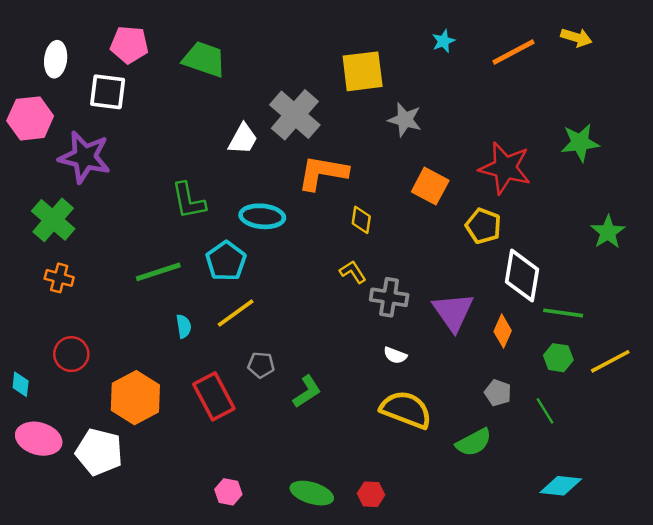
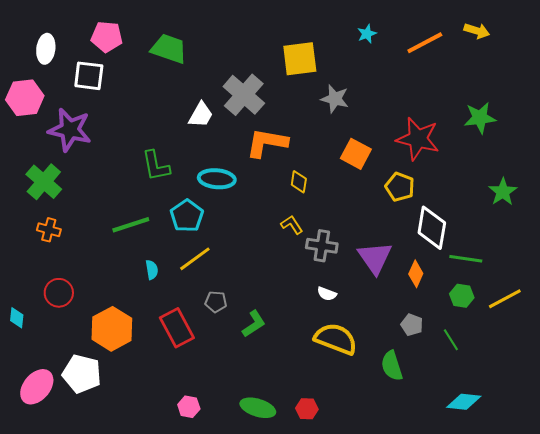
pink ellipse: (39, 439) -> (37, 387), moved, turned -66
green semicircle: (474, 442) -> (392, 366), turned 100

